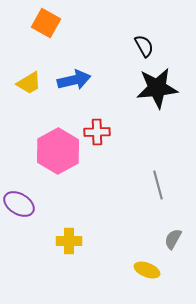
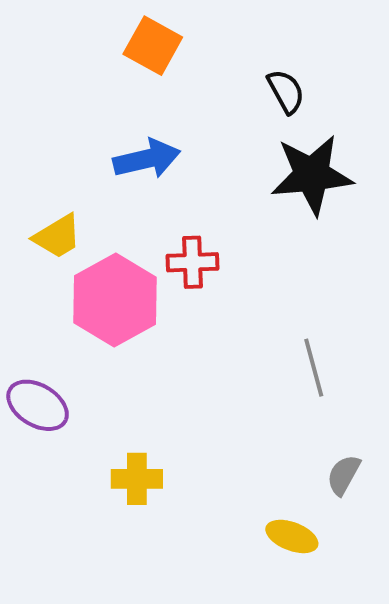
orange square: (46, 23) -> (153, 46), moved
yellow trapezoid: (29, 83) -> (57, 236), moved

